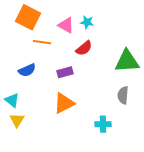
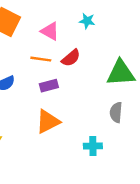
cyan star: (87, 22) -> (87, 21), moved
orange line: (42, 42) -> (41, 59), moved

